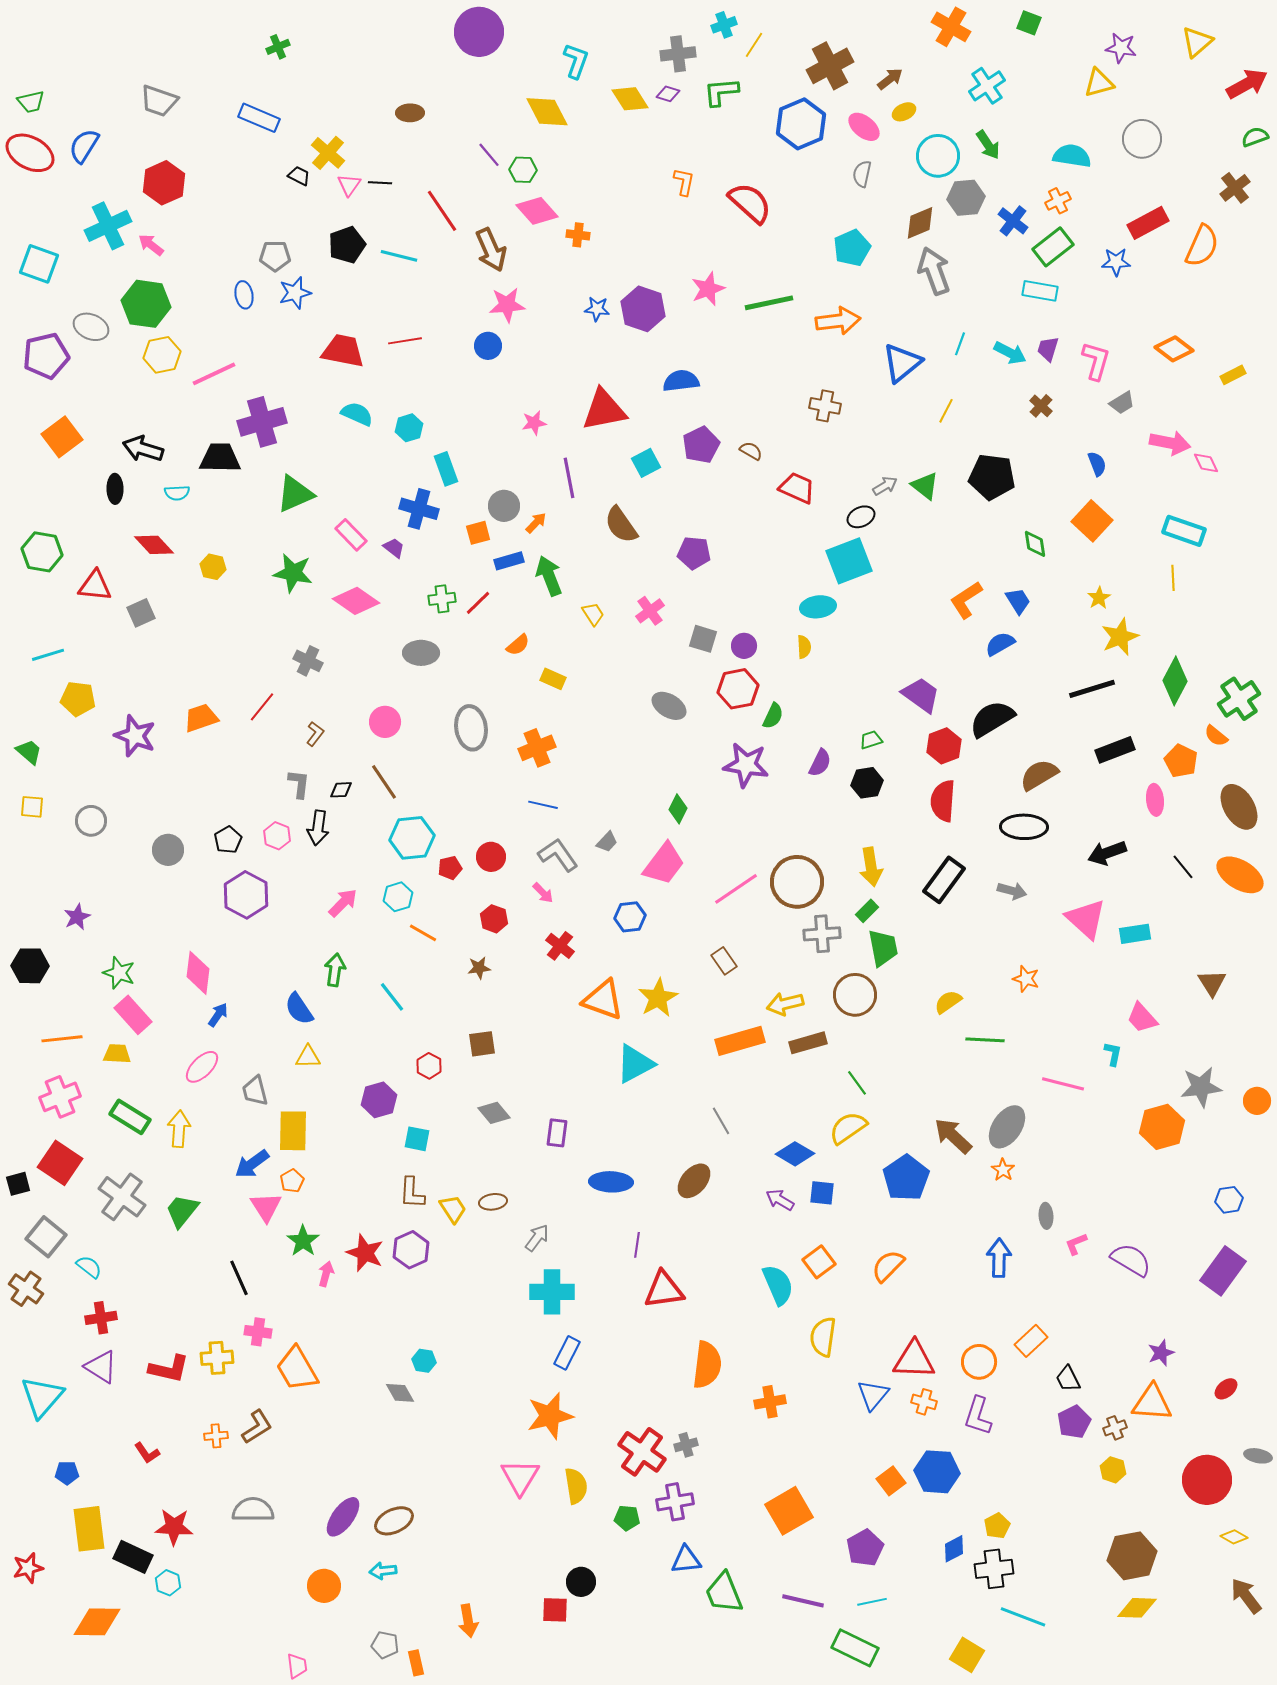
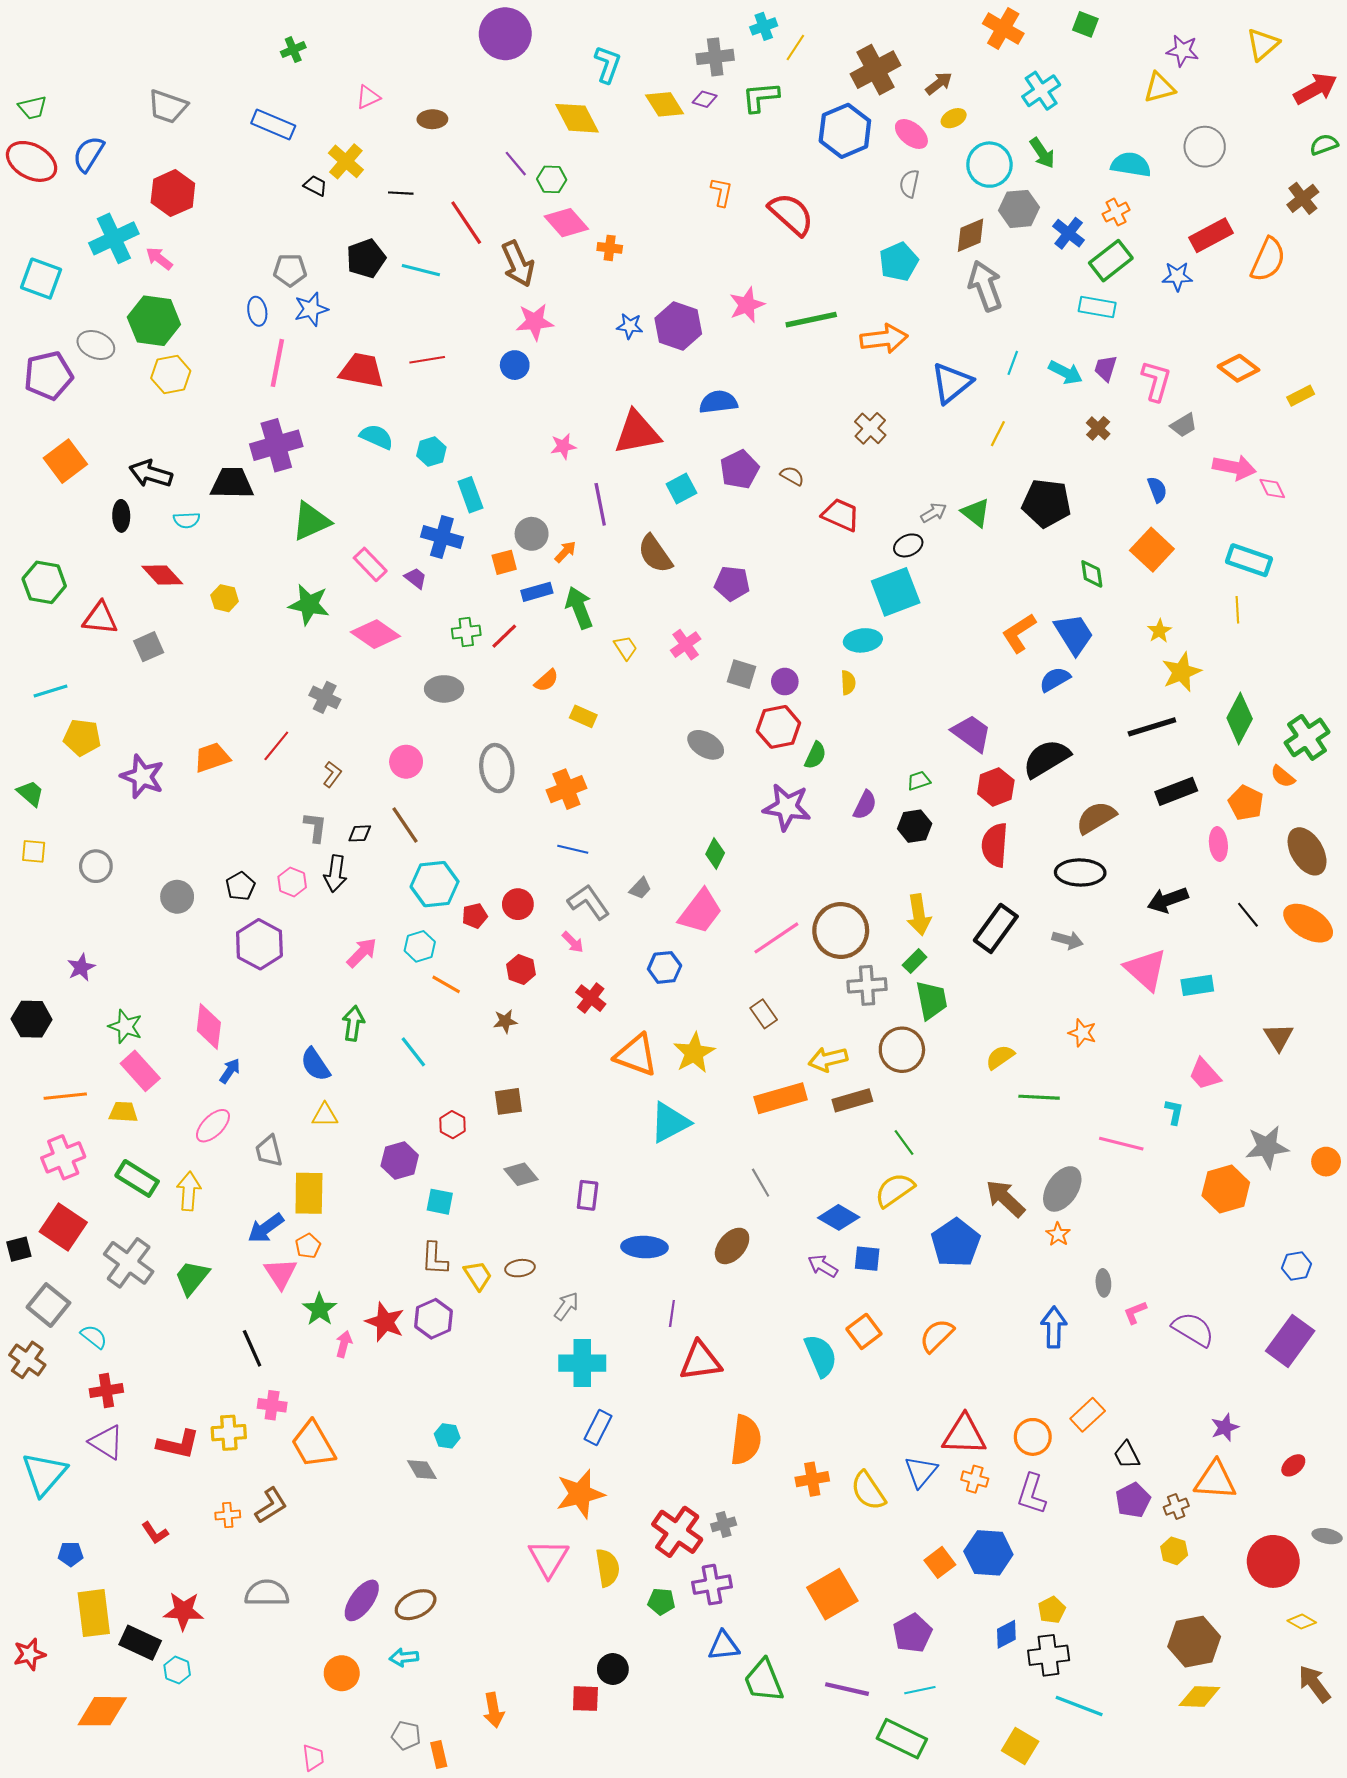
pink triangle: (349, 185) -> (368, 97), moved, turned 30
pink line: (214, 374) -> (277, 363), moved, turned -54
brown cross: (825, 406) -> (870, 428), turned 32
blue trapezoid: (1018, 601) -> (1074, 634), size x1.5
yellow semicircle: (823, 1337) -> (868, 1491), moved, turned -42

